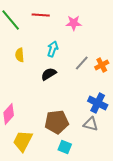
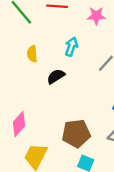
black semicircle: (49, 74) -> (56, 76), moved

